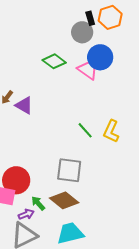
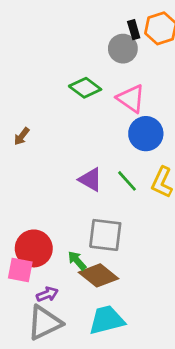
blue circle: (100, 57) -> (146, 134), moved
purple triangle: (24, 105) -> (90, 180), moved
green arrow: (38, 203) -> (77, 261), moved

